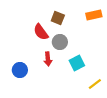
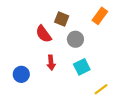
orange rectangle: (94, 15) -> (100, 16), turned -42
gray circle: (60, 42) -> (75, 39), moved

